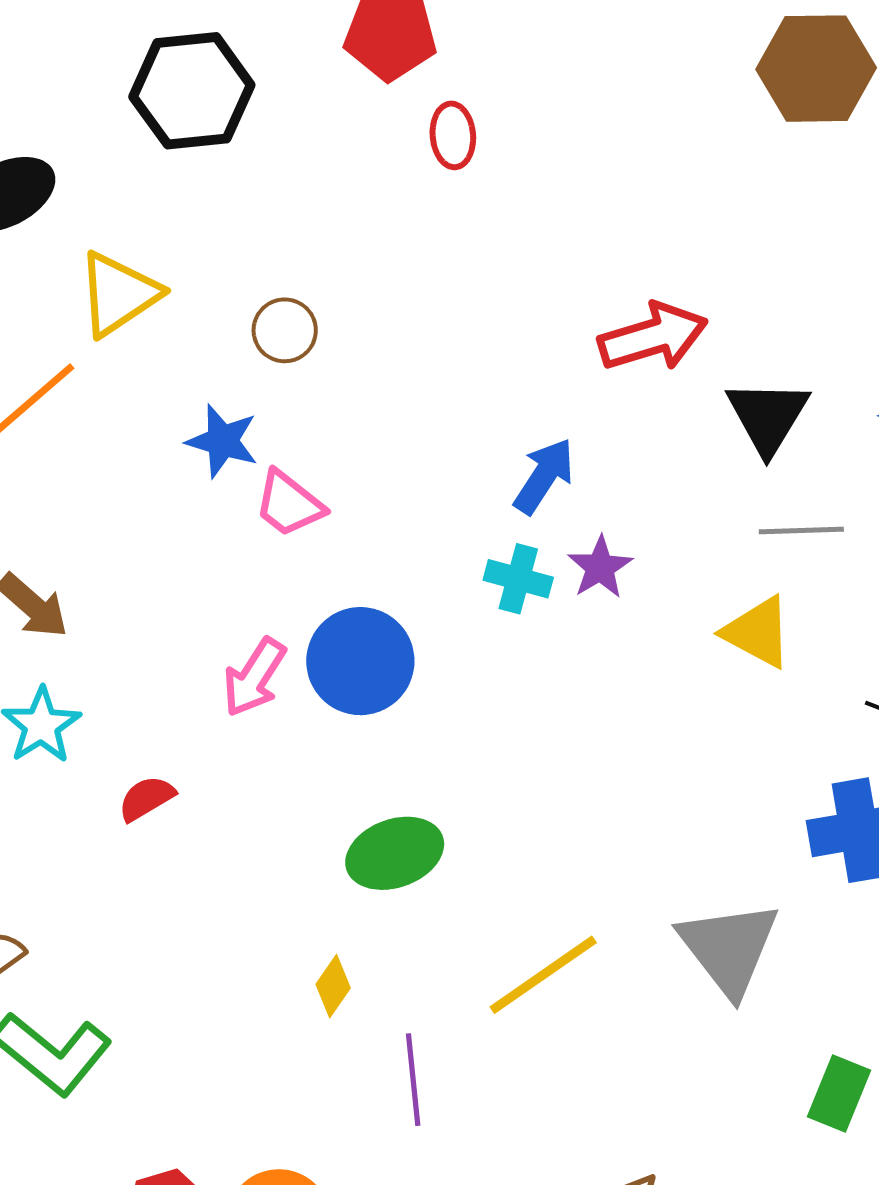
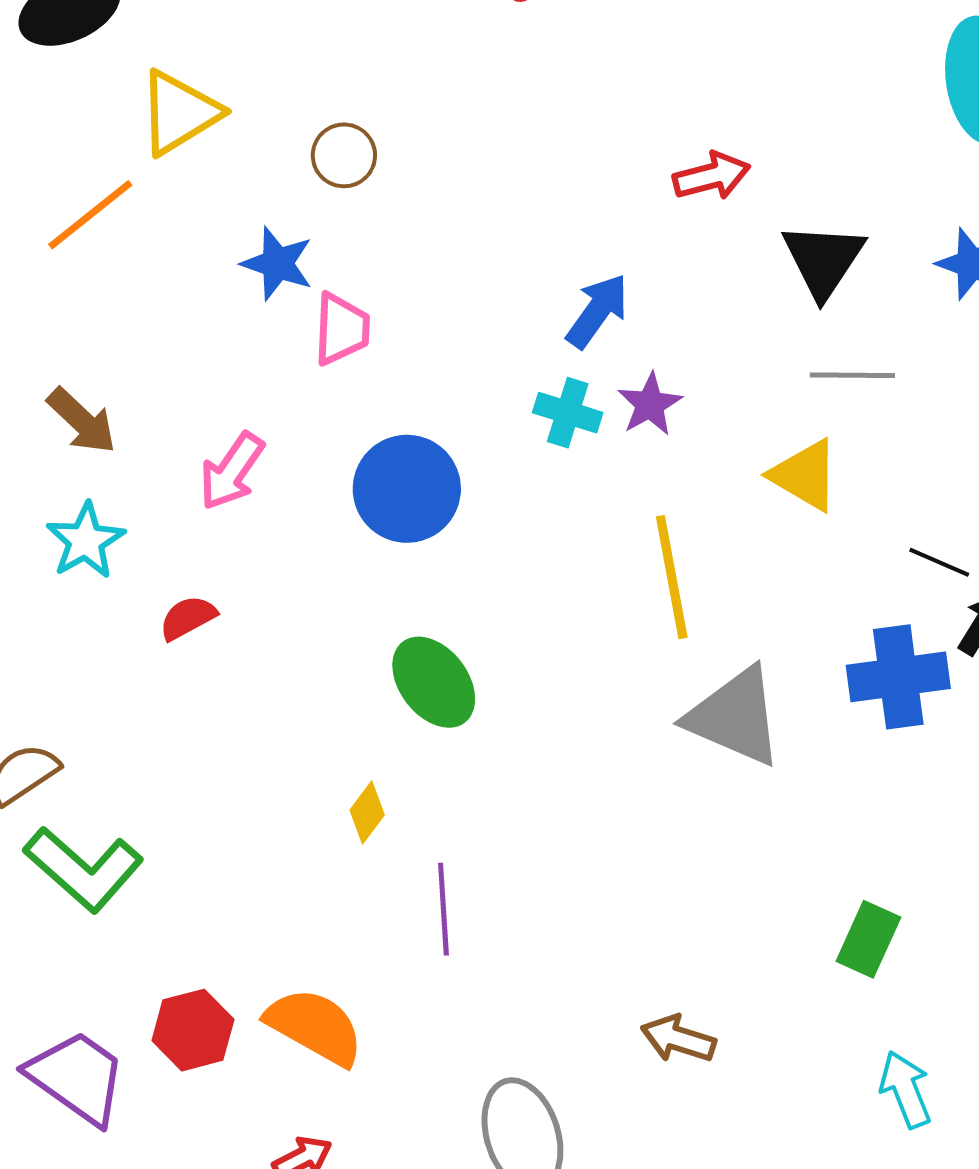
red arrow: (653, 337) -> (712, 176), size x0.7
pink trapezoid: (289, 504) -> (342, 329), turned -128
pink arrow: (254, 677) -> (232, 471), moved
green ellipse: (395, 853) -> (434, 682), turned 70
gray triangle: (729, 948) -> (735, 717), moved, turned -31
yellow line: (543, 975) -> (672, 577), moved, turned -68

